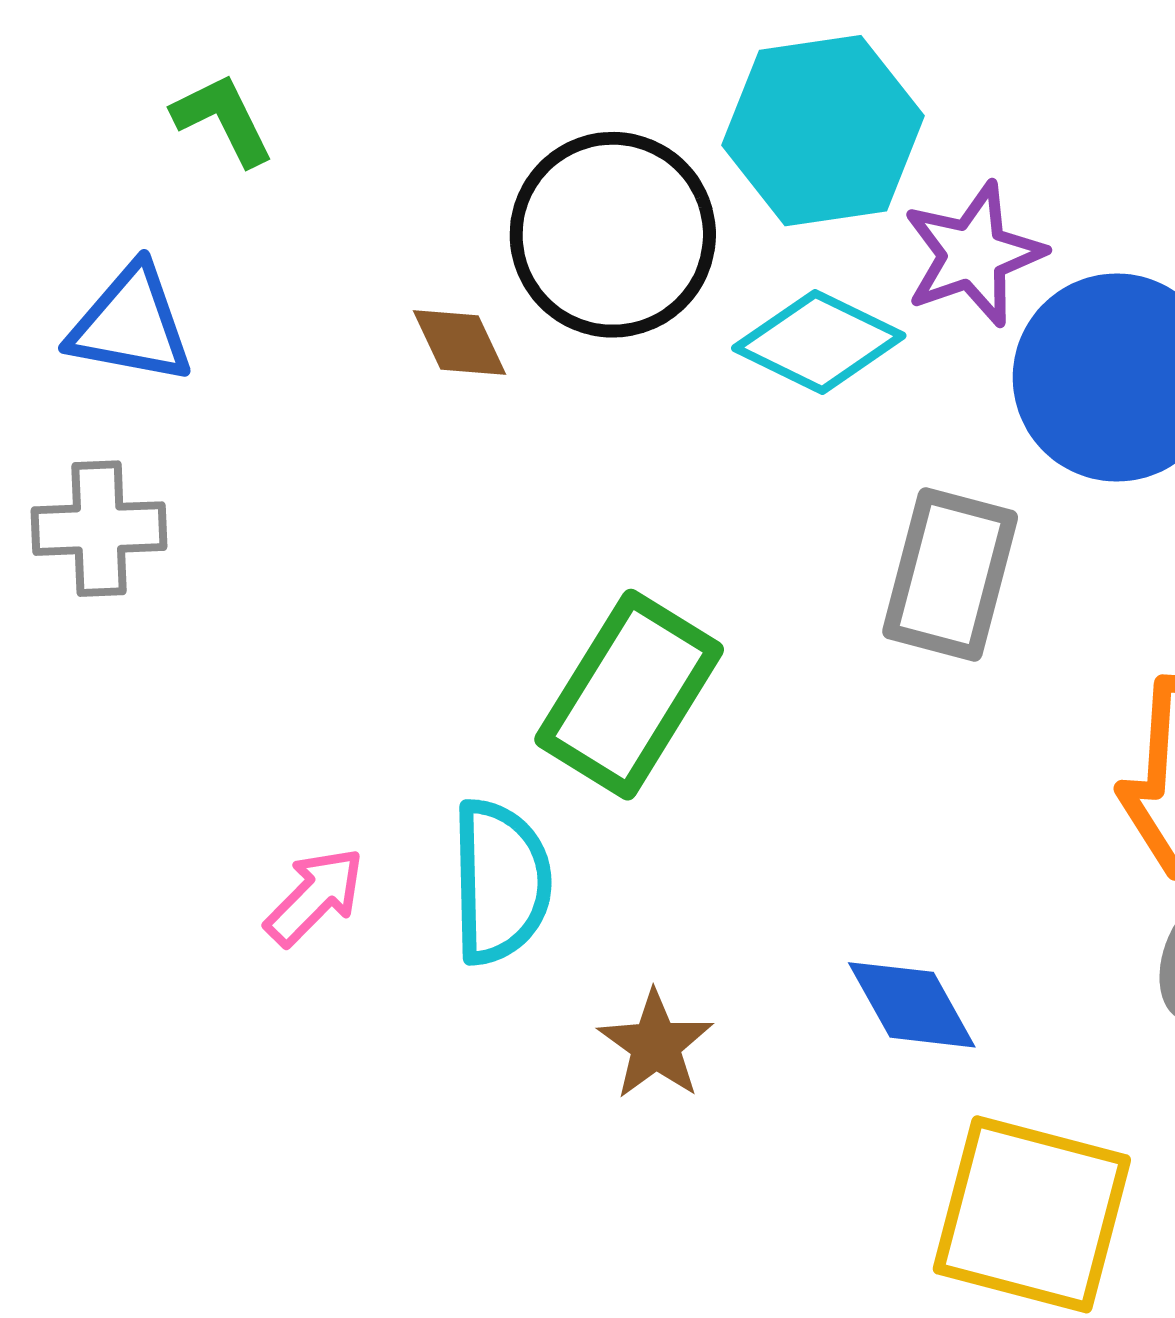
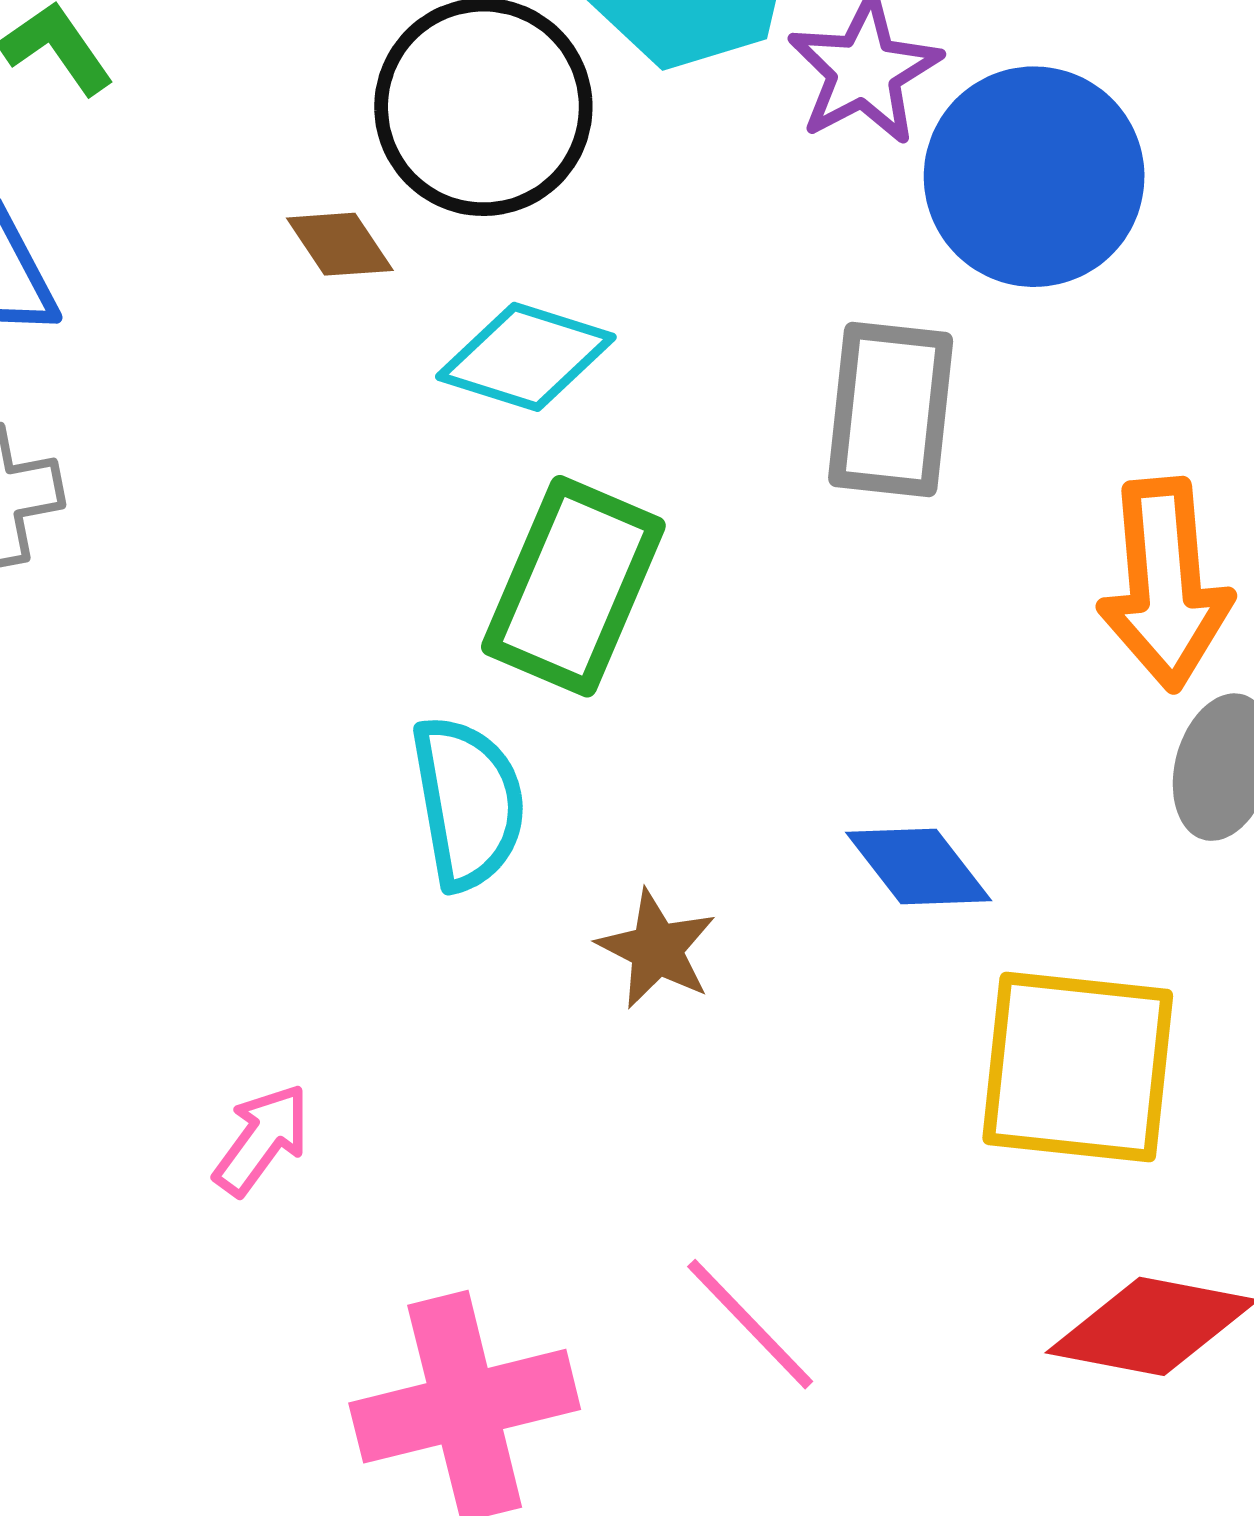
cyan diamond: (819, 342) -> (526, 357), moved
pink arrow: (315, 897) -> (262, 1140), moved

